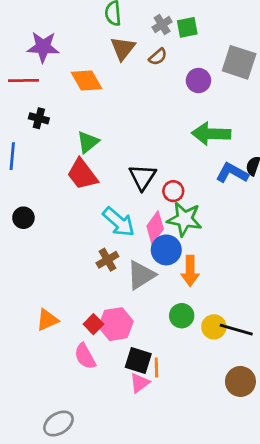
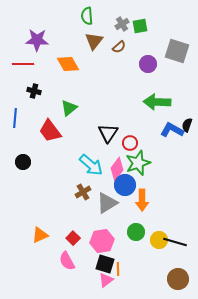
red trapezoid: (82, 174) -> (50, 131), moved
green star: (184, 219) -> (138, 163), turned -30
pink hexagon: (116, 324) -> (102, 241), moved

